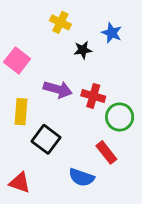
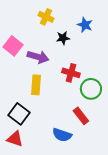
purple arrow: (58, 89) -> (38, 57), moved
yellow rectangle: (21, 112) -> (36, 85), moved
black square: (46, 139) -> (19, 114), moved

